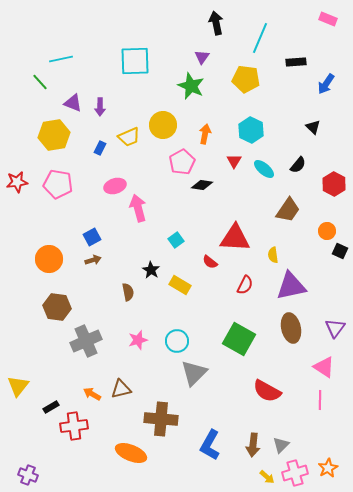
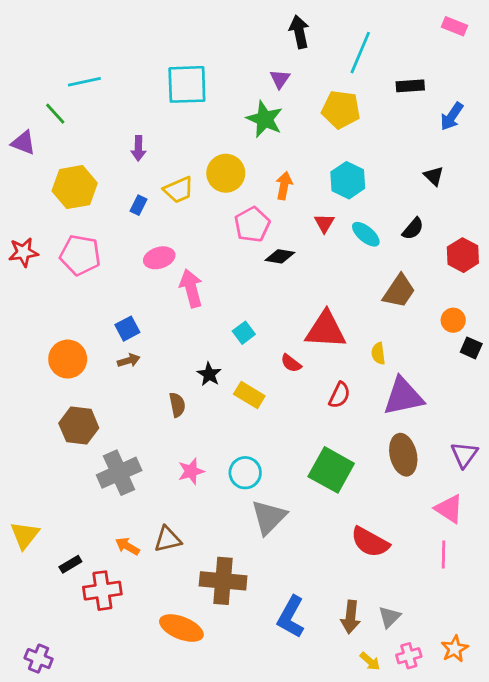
purple triangle: (73, 103) -> (23, 143), moved
pink cross: (295, 473) -> (409, 656), size x0.7

